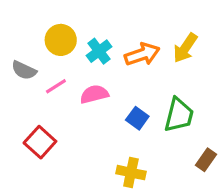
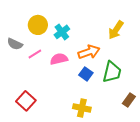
orange arrow: (142, 54) -> (89, 52), moved
red square: (40, 142) -> (26, 101), moved

